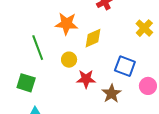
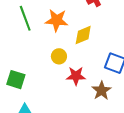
green line: (38, 48) -> (25, 18), moved

